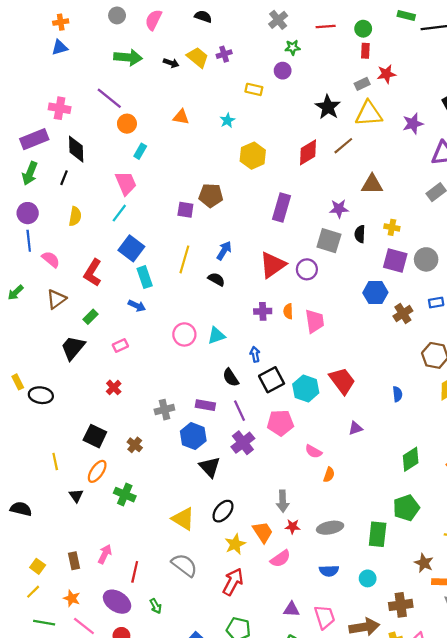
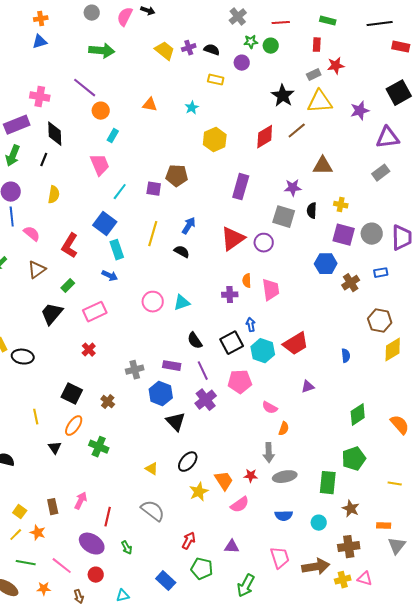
green rectangle: (406, 15) -> (328, 21), moved
black semicircle: (203, 17) -> (212, 50), moved
green circle: (363, 29) -> (271, 46), moved
black arrow: (171, 63) -> (148, 11), moved
cyan line: (119, 213) -> (120, 192), moved
purple cross: (263, 311) -> (230, 295), moved
pink rectangle: (120, 346) -> (95, 312), size x1.6
blue arrow: (255, 354) -> (251, 325), moved
red trapezoid: (342, 381) -> (296, 344), turned 96
gray arrow: (283, 501) -> (269, 453), moved
yellow triangle: (183, 519) -> (152, 469), size x0.6
brown star: (424, 563) -> (351, 509), moved
red arrow: (233, 582) -> (189, 541), moved, size x0.7
orange star: (72, 598) -> (38, 533), moved
purple triangle: (291, 609) -> (232, 547), moved

